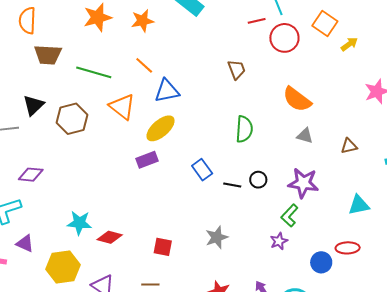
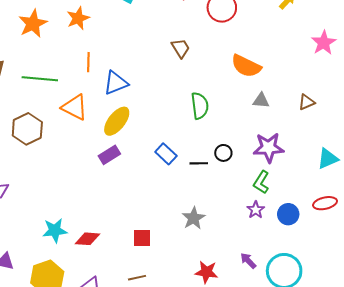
orange line: (144, 65) -> (88, 62), turned 60
blue circle: (321, 262) -> (288, 214), moved

